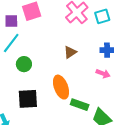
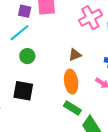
orange ellipse: (61, 87) -> (71, 82), moved

